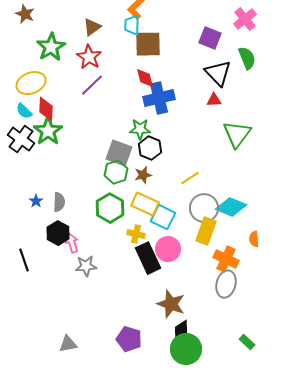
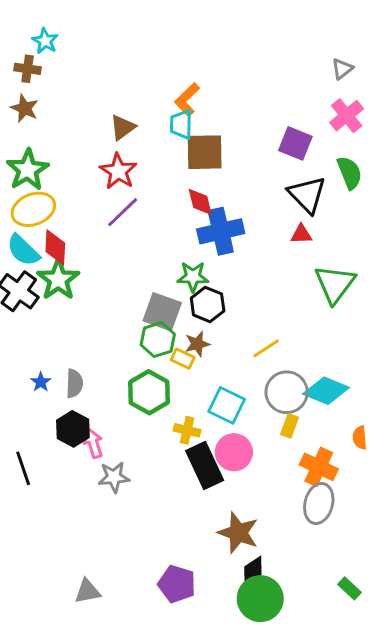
green star: (51, 47) -> (28, 170), moved
cyan semicircle: (24, 111) -> (23, 250), size x1.4
yellow rectangle: (145, 204) -> (183, 359), moved, size x0.6
yellow rectangle: (206, 231) -> (290, 426), size x0.6

